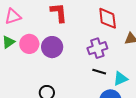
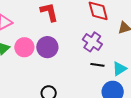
purple cross: (97, 48) -> (92, 42), turned -30

